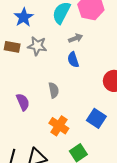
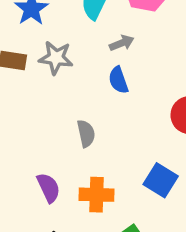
purple semicircle: (23, 102) -> (49, 188), moved
orange cross: (59, 126) -> (97, 195), turned -30

